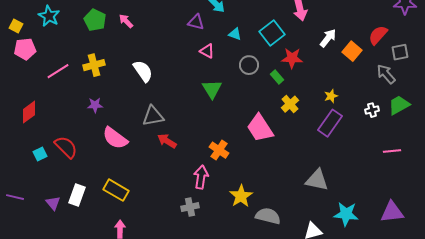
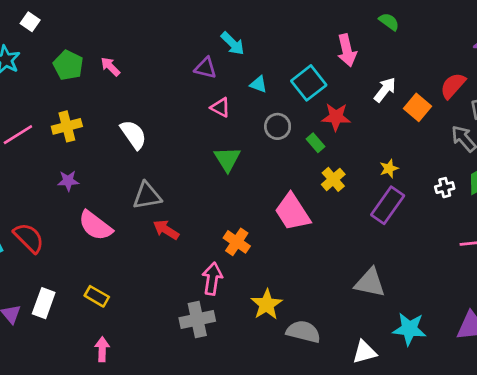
yellow rectangle: (116, 190) -> (97, 296), size x0.7
gray cross: (190, 207) -> (197, 319), size x1.4

